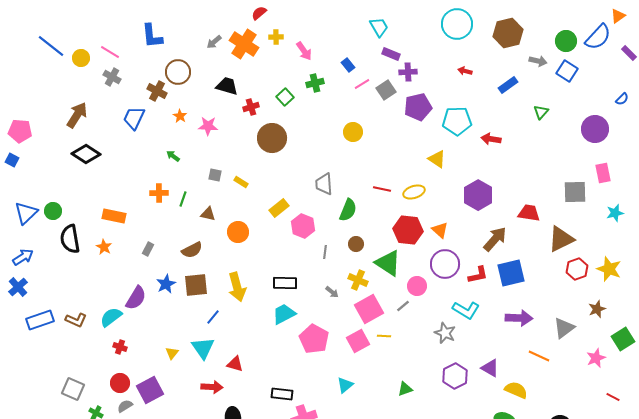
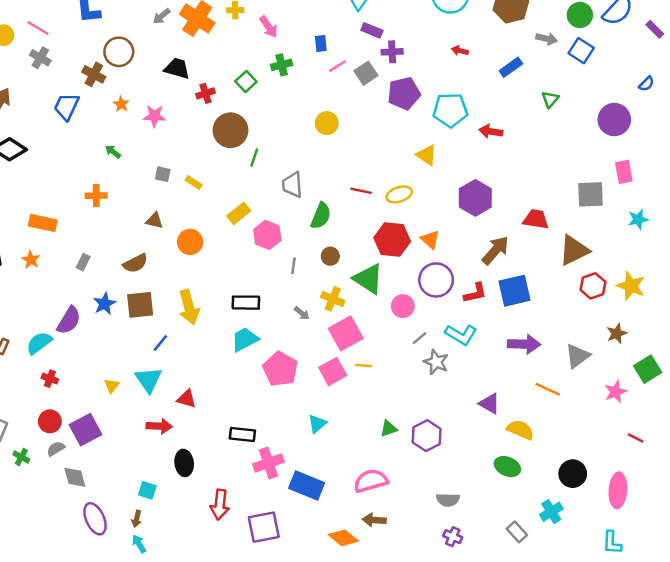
blue rectangle: (348, 65) -> (321, 43), turned 32
green line: (183, 199) -> (254, 158), moved
gray line: (403, 306) -> (419, 338), moved
purple hexagon: (455, 376) -> (427, 436), moved

